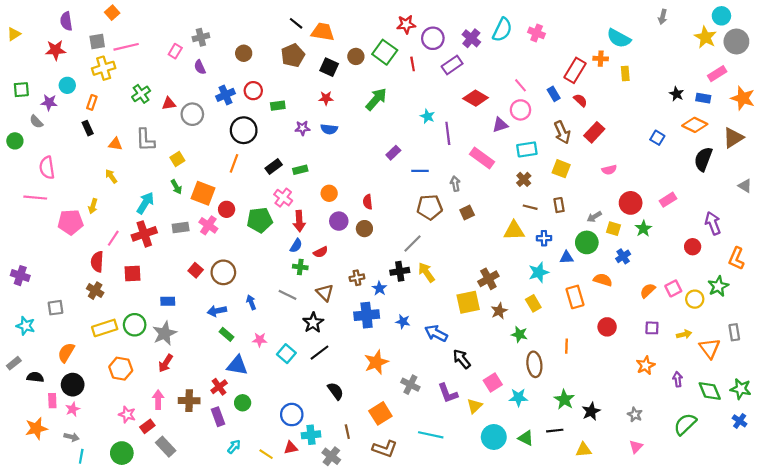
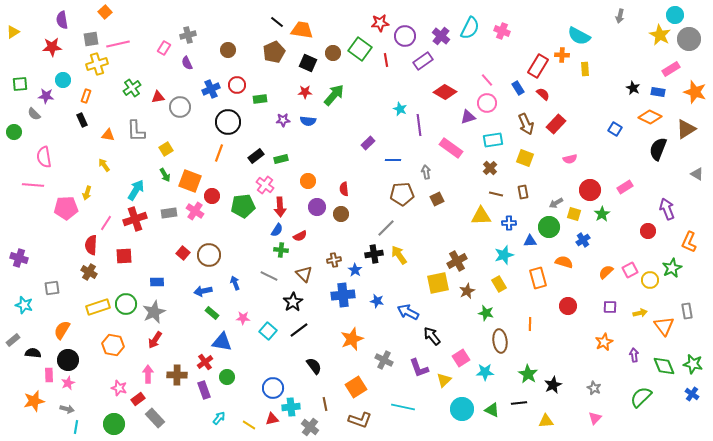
green arrow: (376, 99) -> (334, 95), moved

